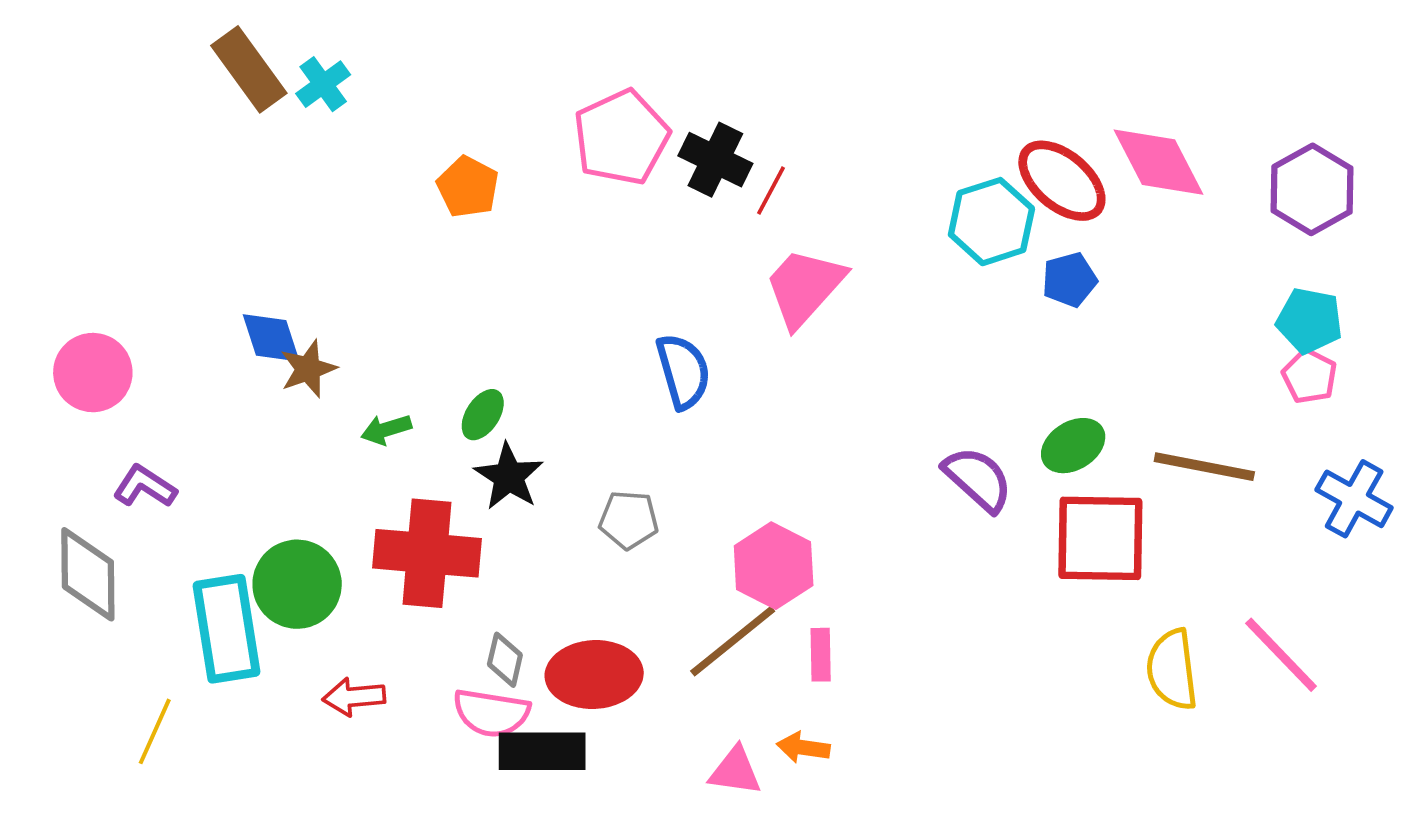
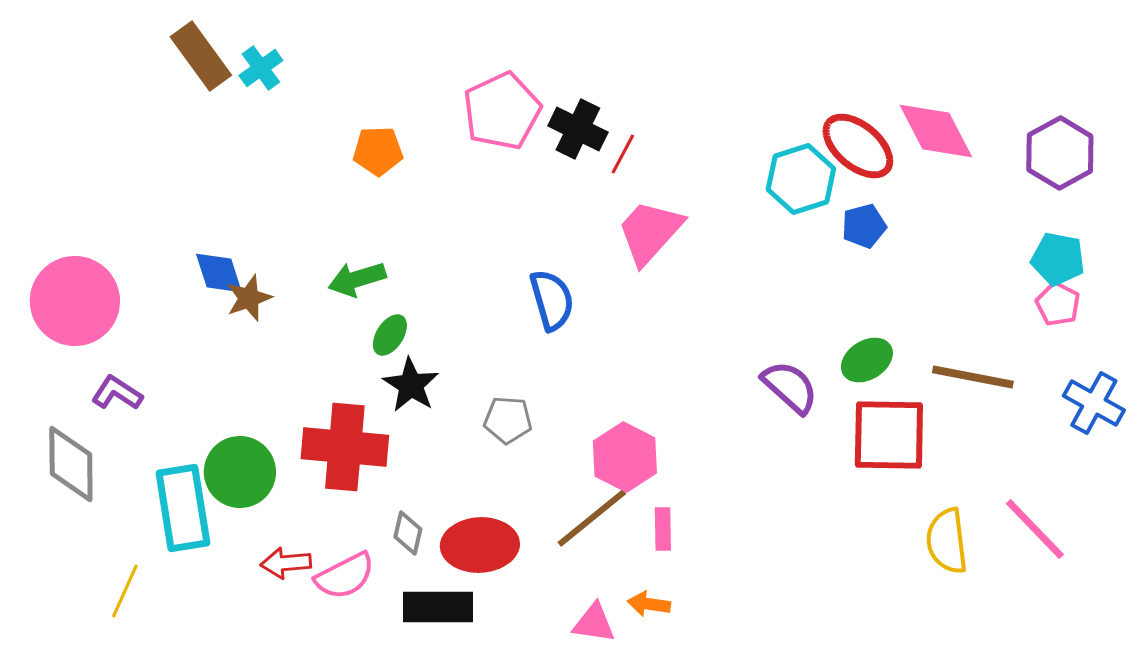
orange pentagon: (468, 187) -> (378, 151), turned -30
pink circle: (93, 373) -> (75, 301), size x1.4
green arrow: (386, 429) -> (357, 279), moved, size x1.4
pink semicircle: (491, 713) -> (345, 576), moved, turned -36

